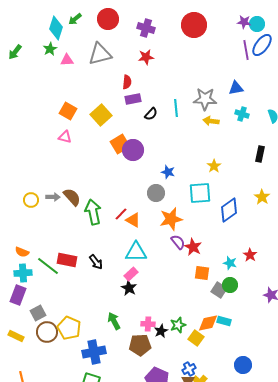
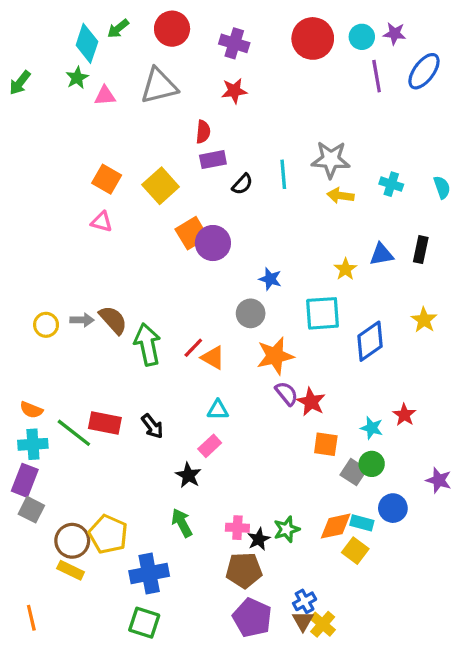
cyan circle: (257, 24) -> (362, 37), moved
purple line: (246, 50) -> (377, 76), moved
blue triangle: (236, 88) -> (381, 254), moved
cyan triangle: (136, 252) -> (218, 410), size x0.6
black star: (129, 288) -> (188, 475), moved
gray square: (38, 313) -> (31, 510), moved, turned -35
yellow rectangle: (16, 336) -> (71, 570), moved
yellow square: (196, 338) -> (355, 551), moved
brown pentagon: (140, 345) -> (244, 570), moved
blue circle: (243, 365) -> (393, 508), moved

